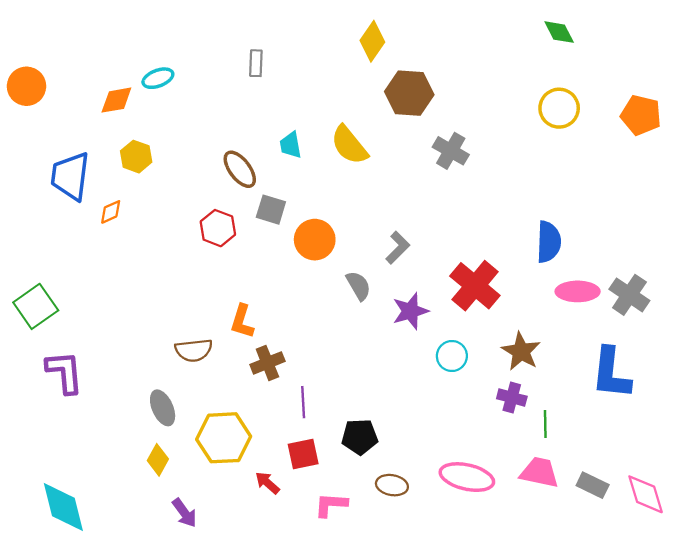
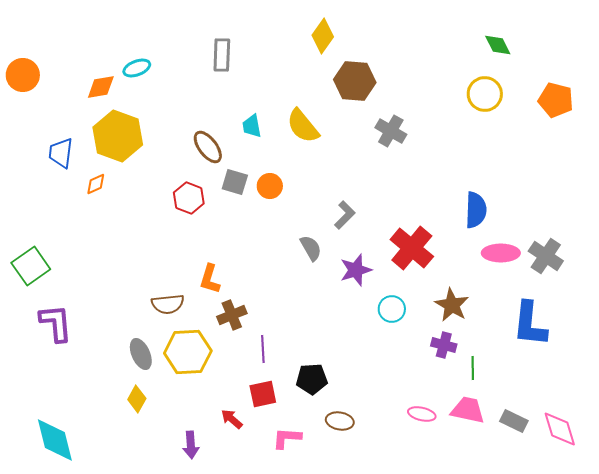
green diamond: (559, 32) -> (498, 45), moved
gray rectangle: (256, 63) -> (222, 55), size x1.4
yellow hexagon: (136, 157) -> (118, 136), size x1.8
blue trapezoid: (70, 176) -> (61, 153), size x0.7
orange circle: (315, 240) -> (270, 186), moved, size x0.7
yellow hexagon: (224, 438) -> (188, 352), moved
pink ellipse: (467, 477) -> (422, 414), moved, size x0.6
purple arrow: (184, 513) -> (191, 445), moved, turned 32

